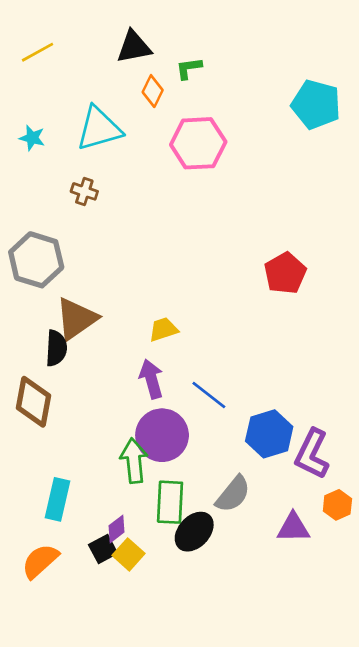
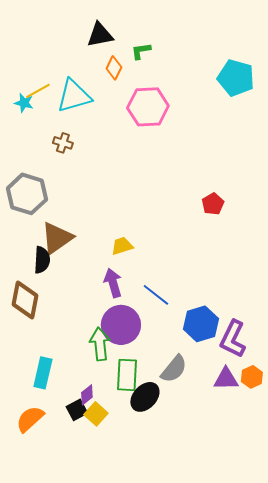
yellow line: (37, 52) -> (38, 91), moved
red pentagon: (285, 273) -> (213, 204), size x0.7
purple triangle: (293, 528) -> (226, 379), moved

